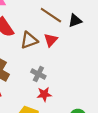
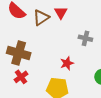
gray cross: (38, 74) -> (85, 38), moved

